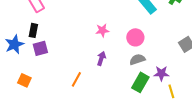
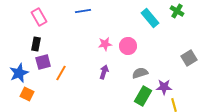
pink circle: (135, 37) -> (128, 46), moved
blue star: (14, 44) -> (19, 73), moved
orange line: (76, 79) -> (61, 73), moved

